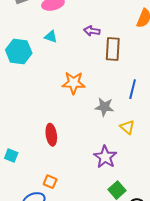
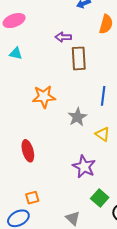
purple arrow: (92, 31) -> (63, 37), moved
gray star: (104, 107) -> (77, 117), turned -30
orange square: (50, 182) -> (32, 198), turned -32

